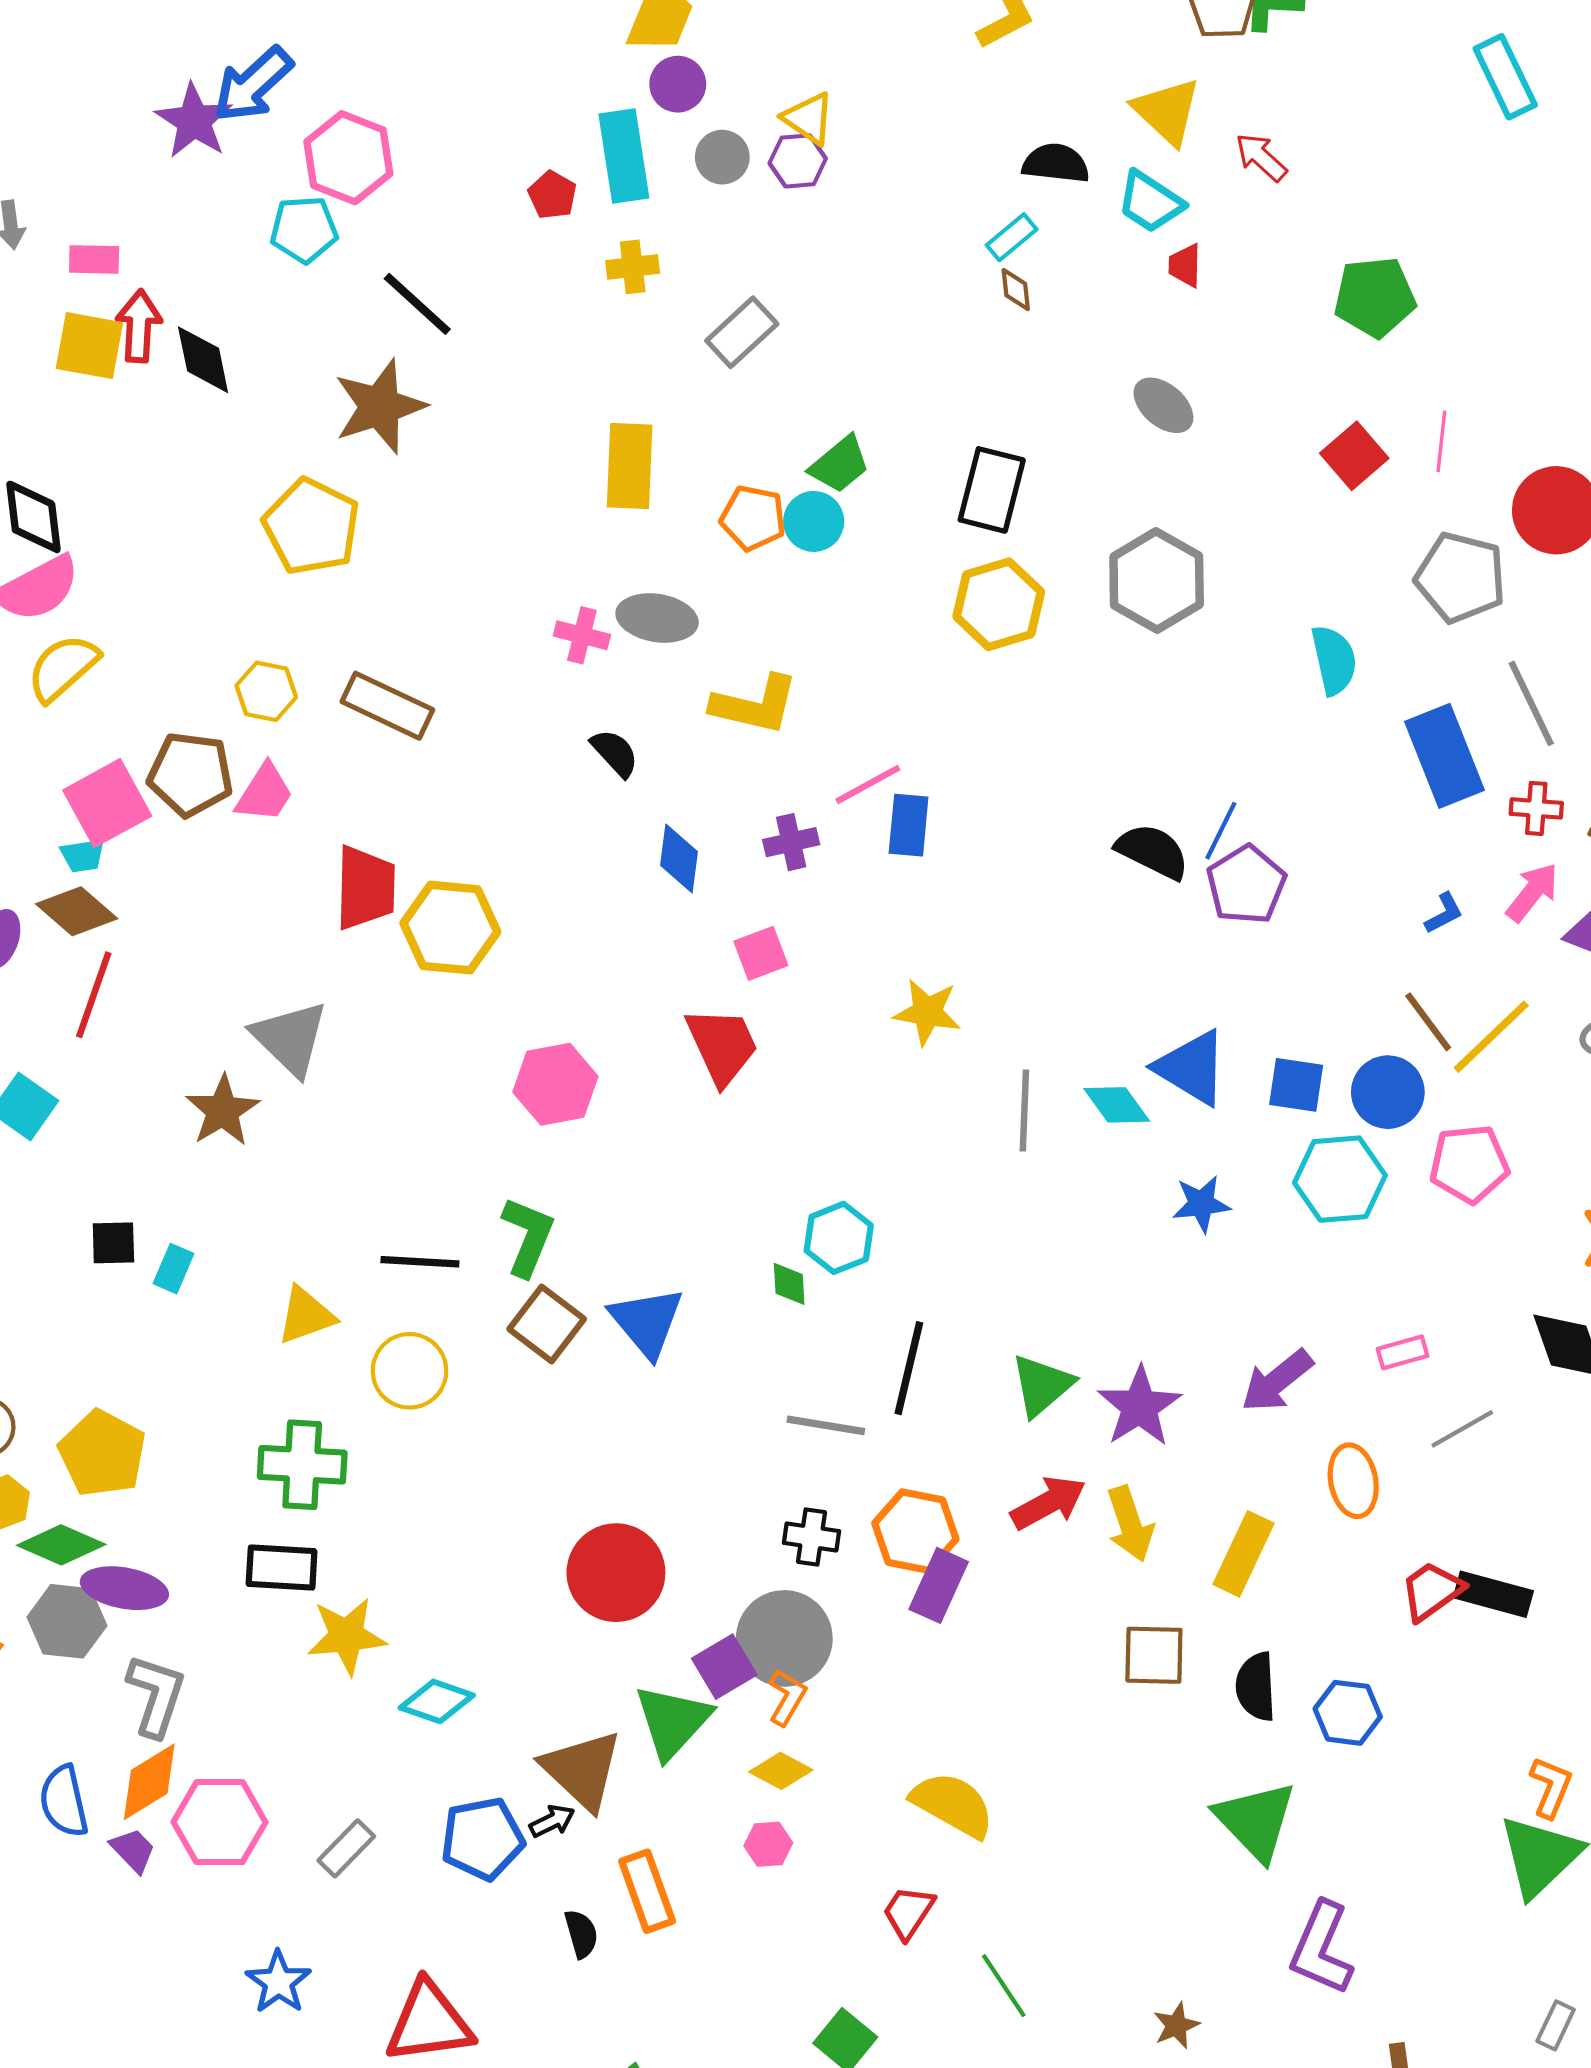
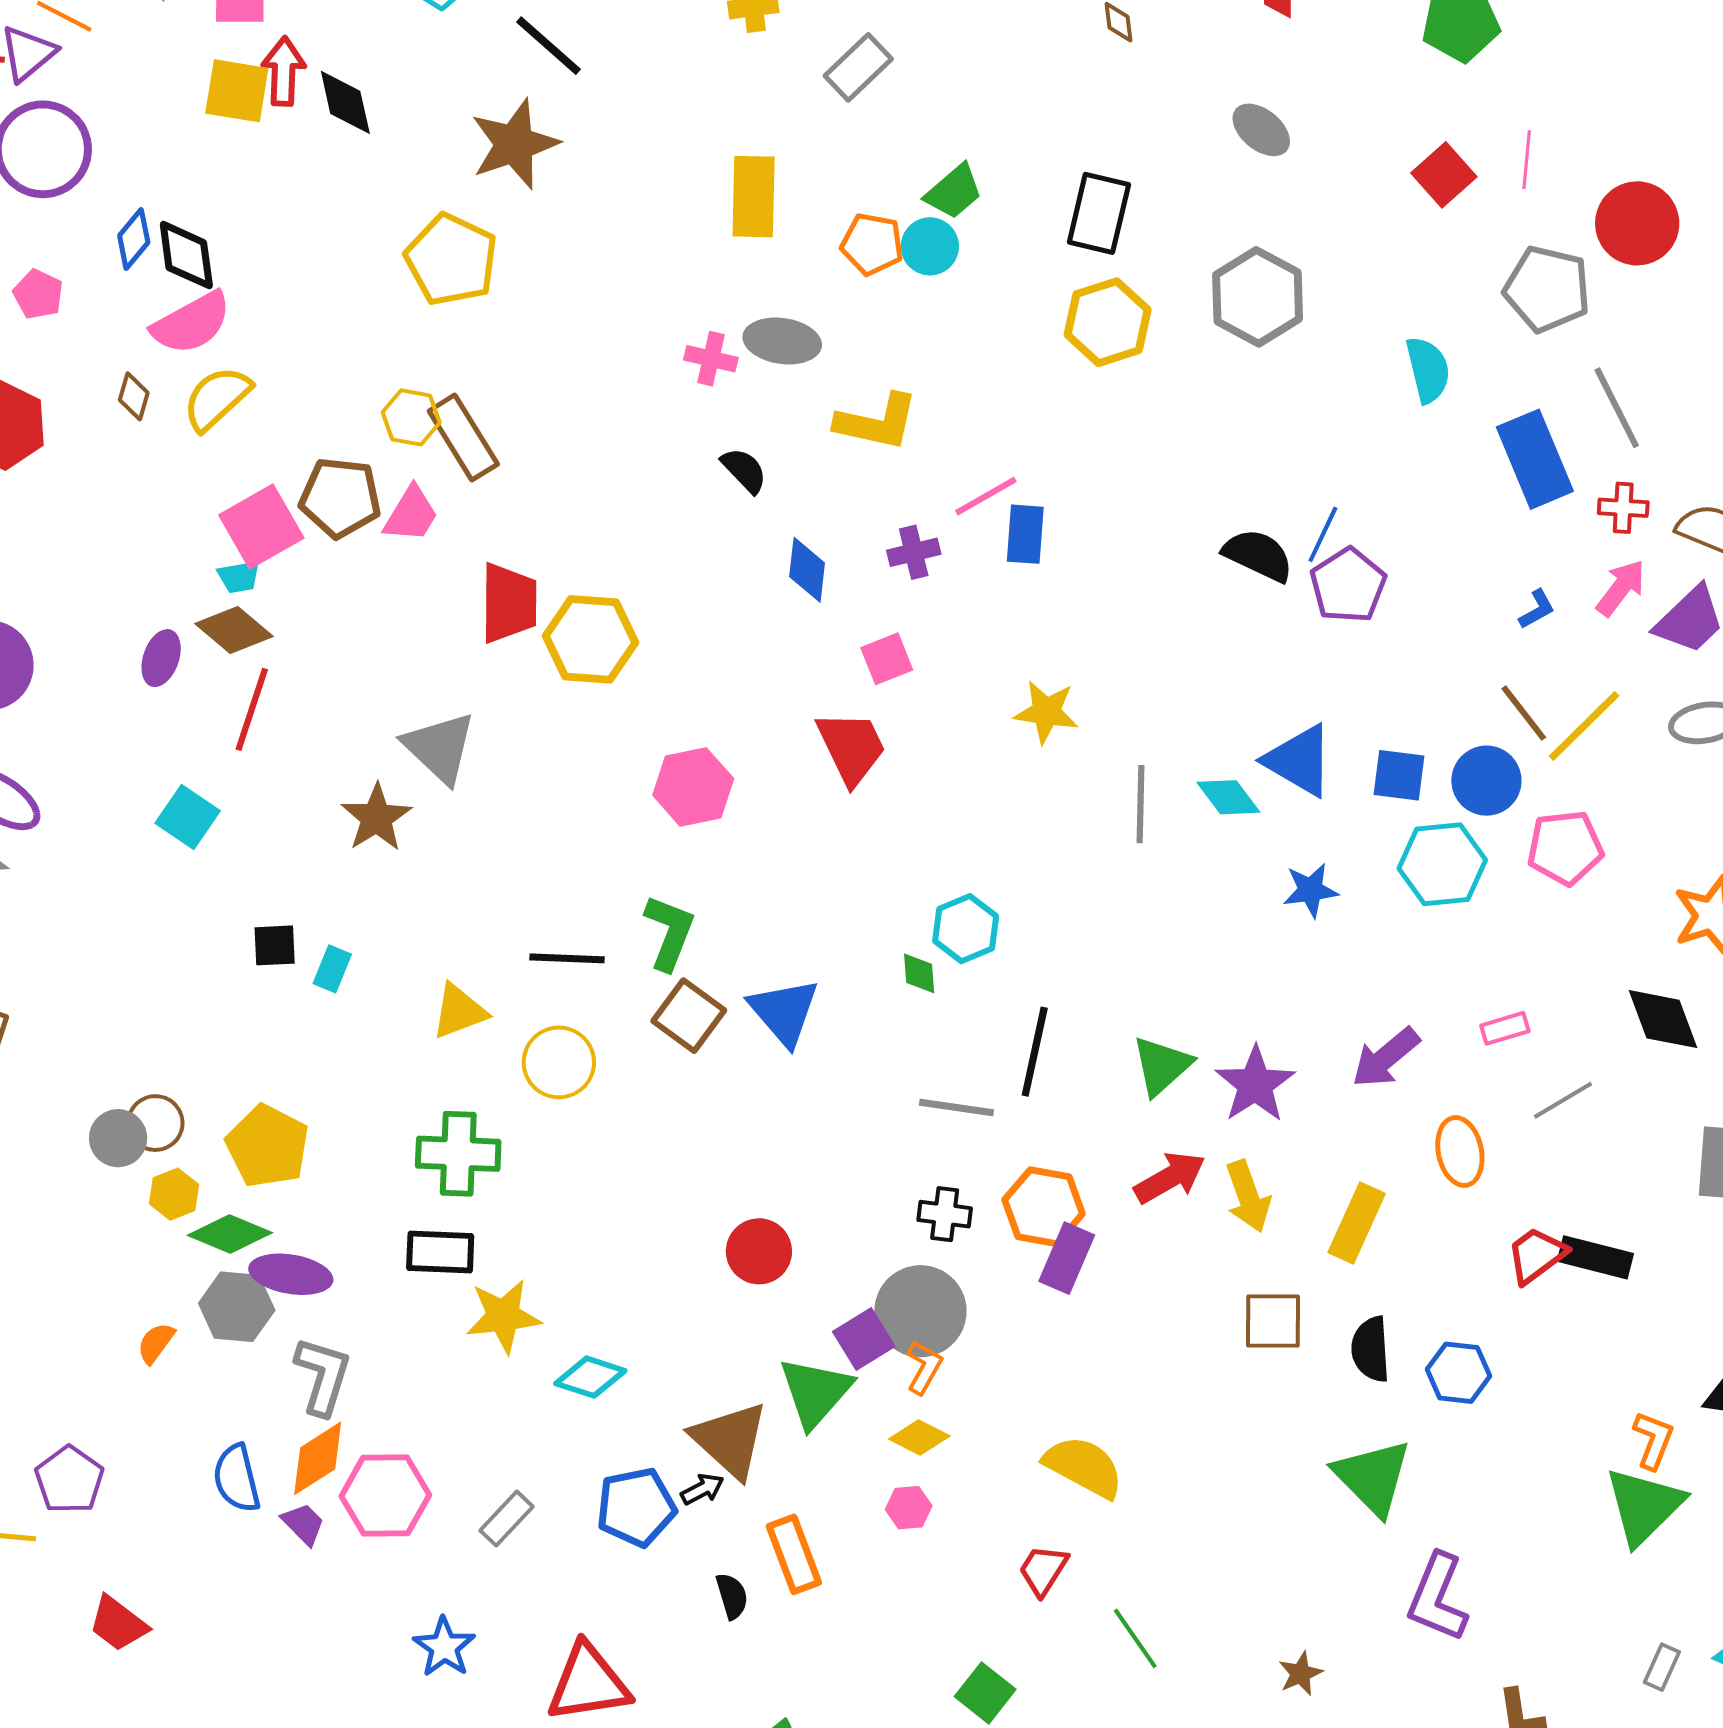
brown rectangle: (387, 706) -> (463, 438), moved, turned 34
red circle: (616, 1573) -> (759, 1251), size x0.7

